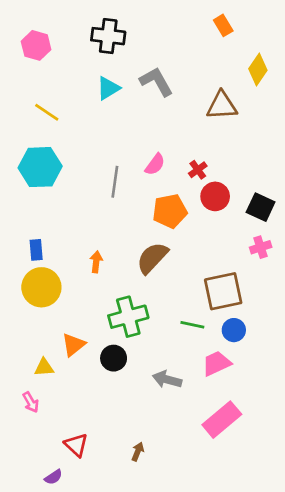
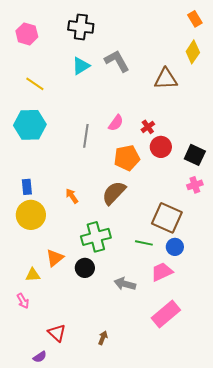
orange rectangle: (223, 25) -> (195, 19), moved
orange arrow: (96, 262) -> (72, 196), turned -42
brown square: (223, 291) -> (167, 218), turned 36

